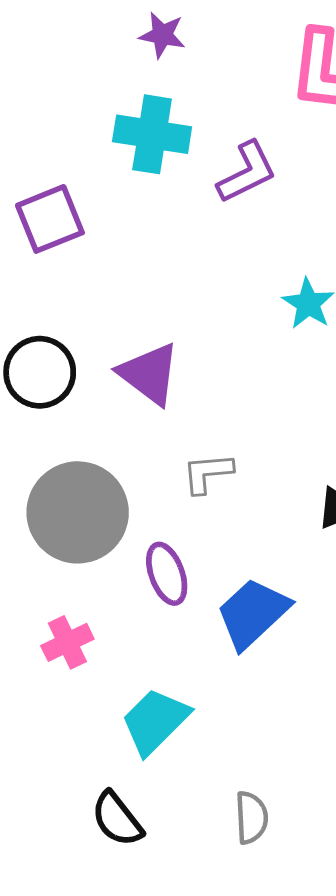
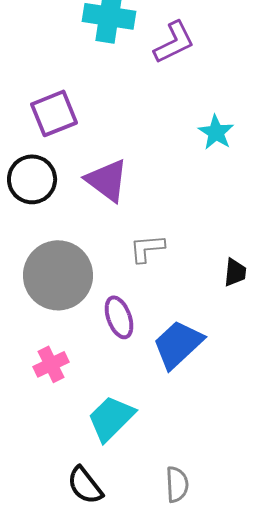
purple square: (50, 219) -> (54, 113), moved

